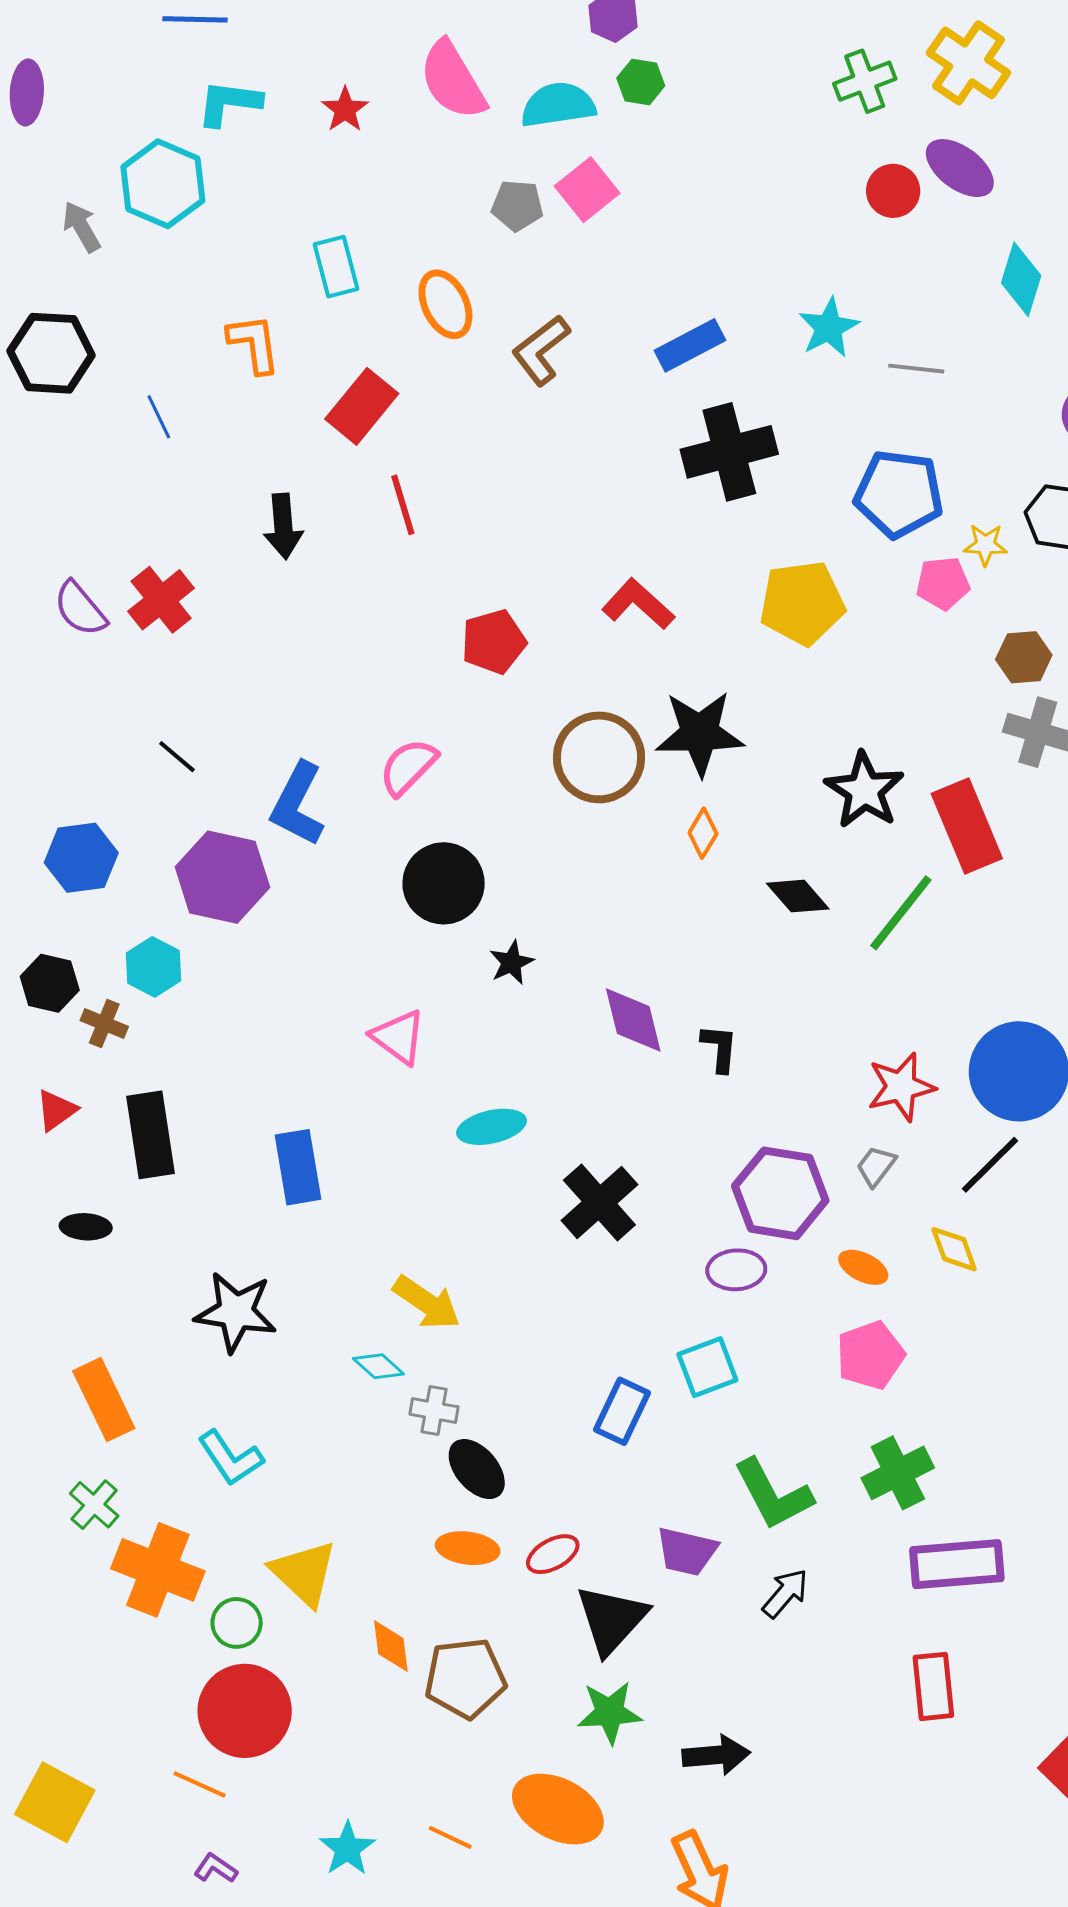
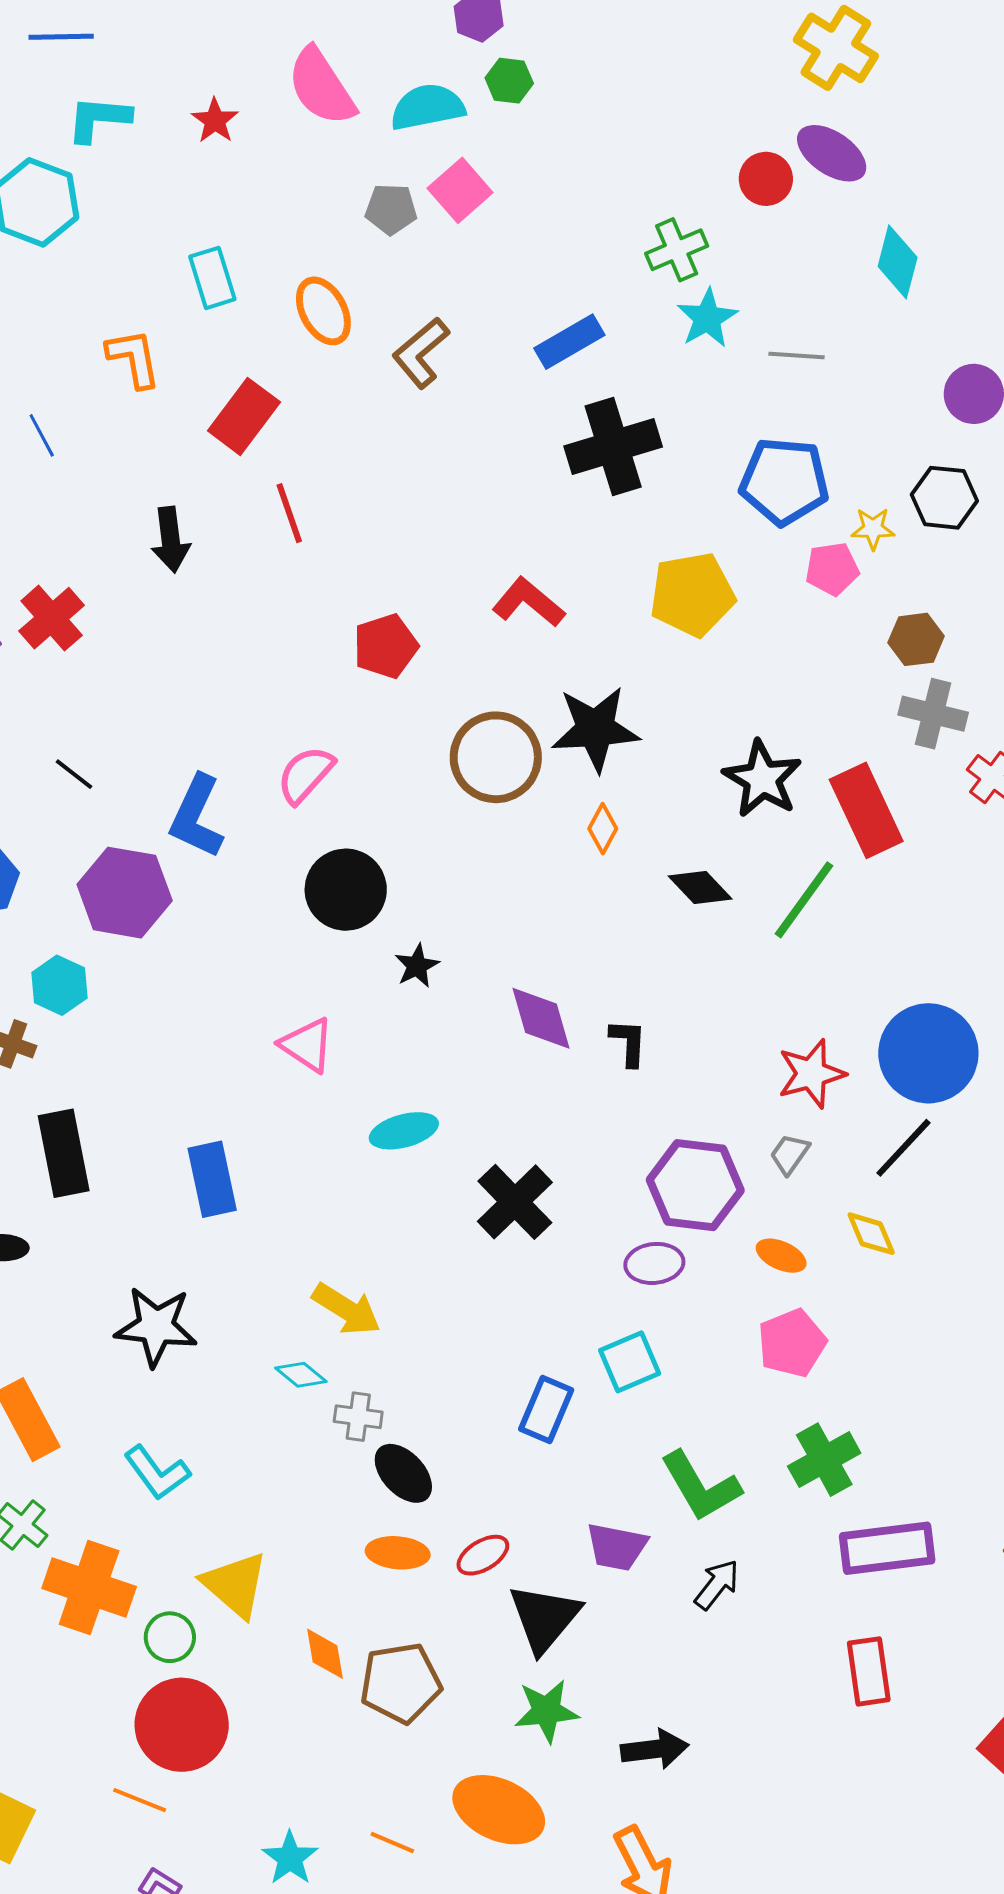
green cross: (865, 81) -> (677, 250), moved

